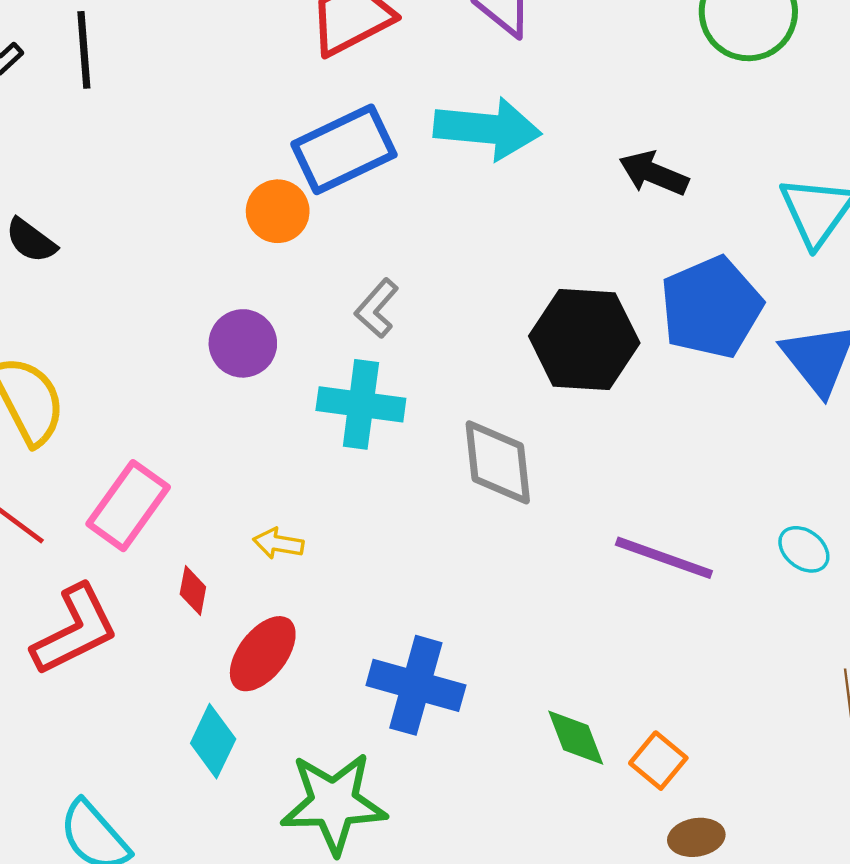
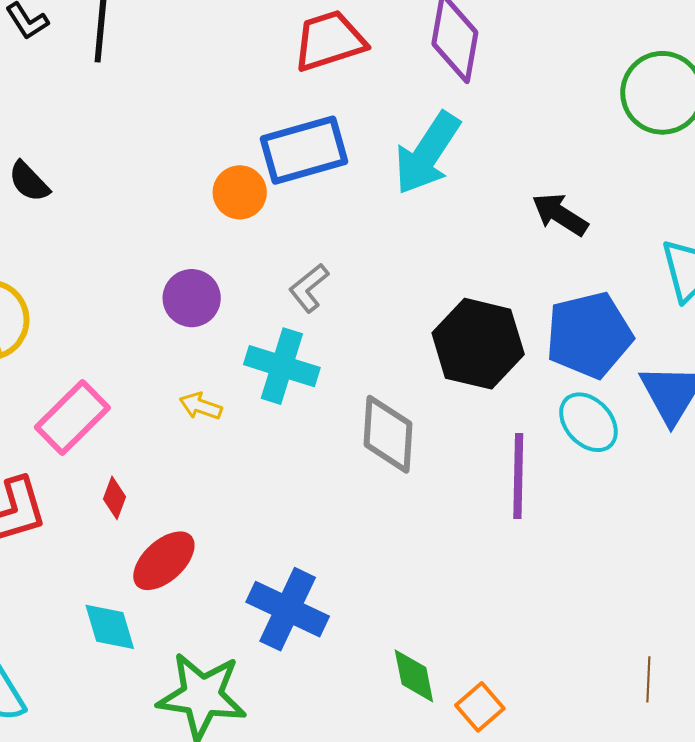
cyan arrow: (487, 129) -> (427, 153), turned 108
yellow arrow: (278, 543) -> (201, 406), moved
cyan ellipse: (804, 549) -> (588, 422), moved, size x1.4
purple line: (664, 558) -> (518, 476), moved, turned 62
cyan diamond: (213, 741) -> (110, 627), turned -52

